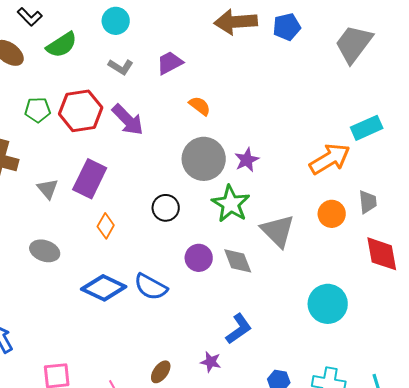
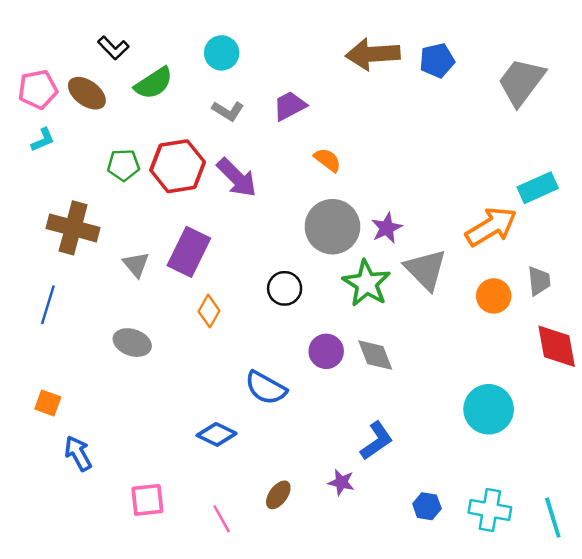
gray triangle: (278, 231) -> (426, 269), moved
blue diamond: (104, 288) -> (217, 434), moved, size x0.7

